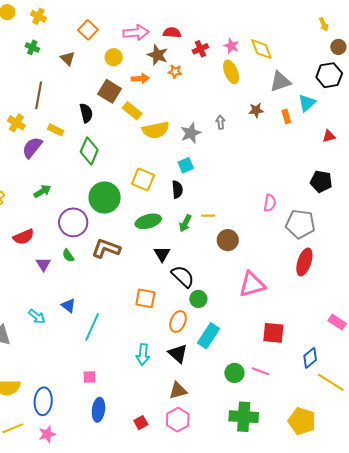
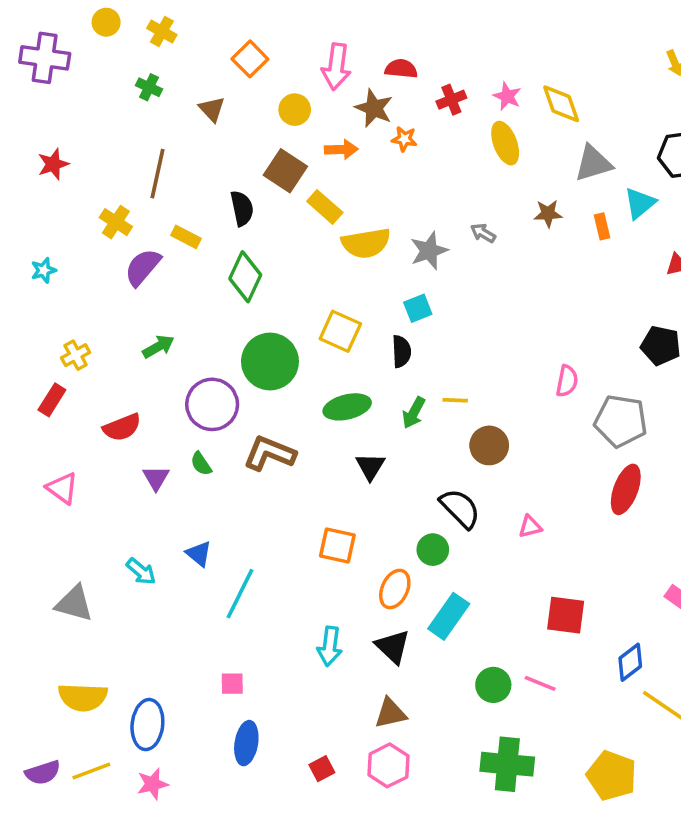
pink arrow: (136, 33) -> (336, 67), turned 100
gray arrow: (220, 122) -> (483, 233), turned -56
black semicircle: (183, 276) -> (460, 508), moved
pink triangle: (252, 284) -> (530, 527), size x0.5

